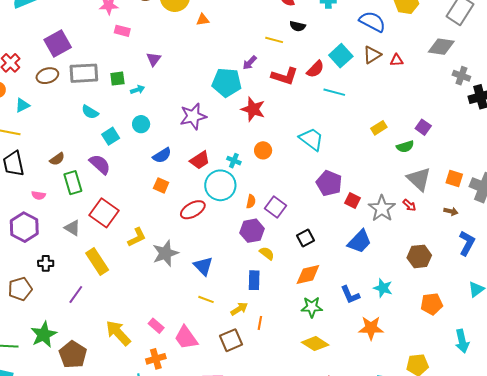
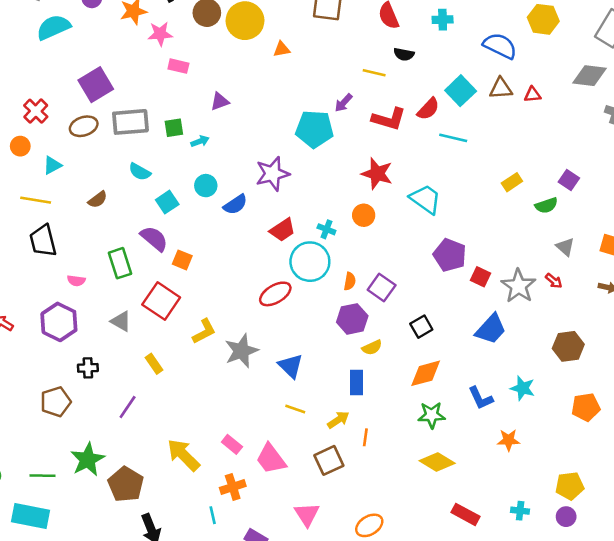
brown triangle: (372, 55) -> (501, 88), turned 30
purple triangle: (154, 59) -> (220, 101), turned 35
red star: (253, 109) -> (377, 174), moved
blue semicircle: (162, 155) -> (235, 205), moved
brown semicircle: (57, 159) -> (98, 200), moved
gray triangle: (419, 179) -> (565, 247), size x0.6
orange square: (161, 185) -> (182, 260), moved
yellow semicircle: (267, 253) -> (372, 347), turned 119
yellow rectangle: (97, 261) -> (154, 364), size x0.6
orange star: (371, 328) -> (508, 440), size x0.7

